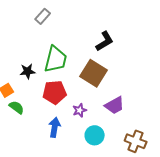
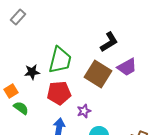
gray rectangle: (43, 16) -> (18, 17), moved
purple trapezoid: (115, 105) -> (127, 67), moved

